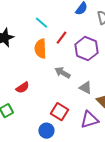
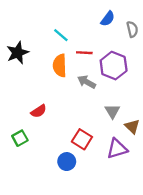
red line: (61, 38) -> (84, 53), turned 56
gray arrow: (62, 73) -> (87, 82), moved
gray triangle: (85, 88) -> (112, 111), turned 32

